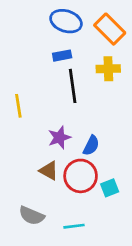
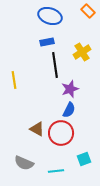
orange rectangle: (110, 29) -> (88, 11), moved, size x0.6
yellow cross: (108, 69) -> (82, 52), turned -30
purple star: (59, 138) -> (70, 89), moved
cyan square: (110, 188) -> (84, 159), moved

